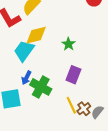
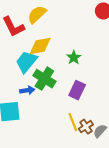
blue arrow: (26, 78) -> (27, 90), turned -128
green cross: (41, 87) -> (44, 79), moved

